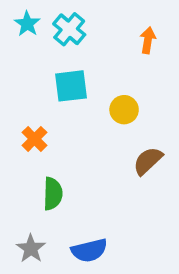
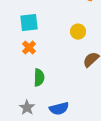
cyan square: (71, 86) -> (29, 23), moved

